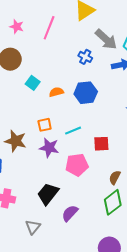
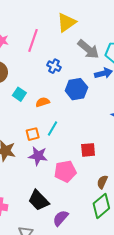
blue cross: (85, 57) -> (54, 66), moved
blue hexagon: (86, 93) -> (76, 89), moved
cyan line: (73, 131) -> (52, 128), moved, turned -35
black trapezoid: (48, 194) -> (39, 200), turned -80

